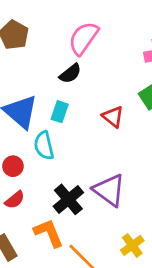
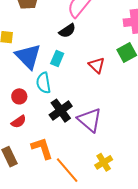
black cross: (68, 199) -> (61, 111), moved

